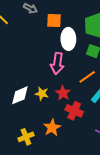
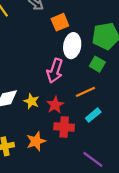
orange square: (54, 21) -> (60, 22), turned -35
red cross: (74, 111) -> (64, 127), turned -30

